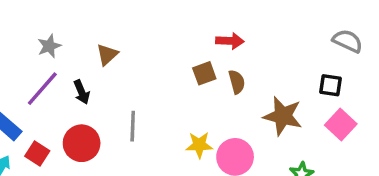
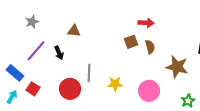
gray star: (49, 46) -> (32, 22), moved
brown triangle: (107, 55) -> (74, 31), turned 48
red circle: (82, 143) -> (70, 89), moved
yellow star: (199, 145) -> (115, 84), moved

